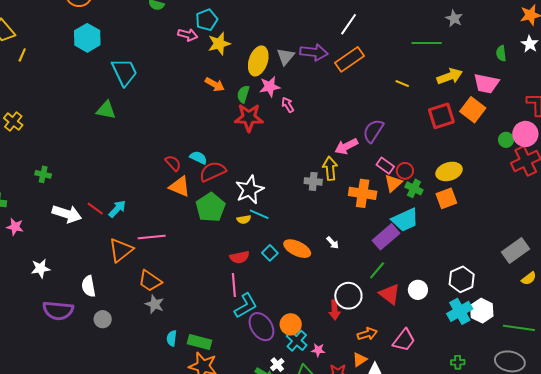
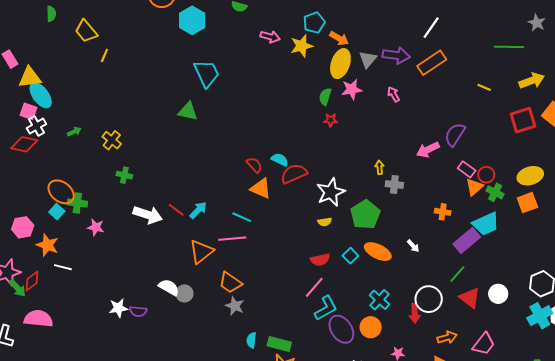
cyan pentagon: (207, 20) -> (314, 23), moved
cyan hexagon: (87, 38) -> (192, 20), moved
orange arrow: (215, 84) -> (339, 38), moved
pink arrow: (288, 105) -> (394, 94), moved
red star: (249, 118) -> (331, 120), size x0.5
yellow cross: (13, 122) -> (112, 140), moved
yellow arrow: (330, 168) -> (379, 167), moved, size x0.6
orange cross: (363, 193) -> (443, 212), moved, size x0.6
green pentagon: (210, 207) -> (365, 215), moved
cyan line: (259, 214) -> (242, 217), moved
white star: (41, 268) -> (118, 308), moved
pink line: (234, 285) -> (314, 287), turned 45
white semicircle: (89, 286) -> (169, 287), turned 130
purple semicircle: (58, 311) -> (138, 311), size x0.6
gray circle: (103, 319) -> (184, 293), moved
cyan cross: (297, 341) -> (379, 300), moved

